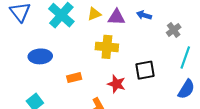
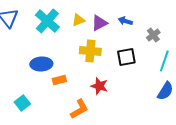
purple triangle: (116, 17) -> (99, 23), turned -30
blue ellipse: (40, 56) -> (41, 64), moved
black square: (145, 70) -> (126, 57), moved

